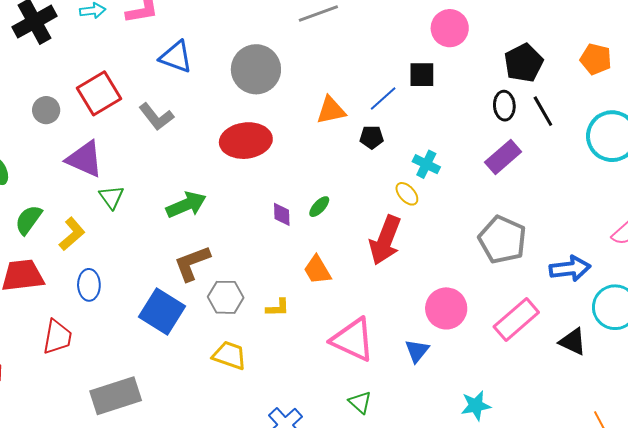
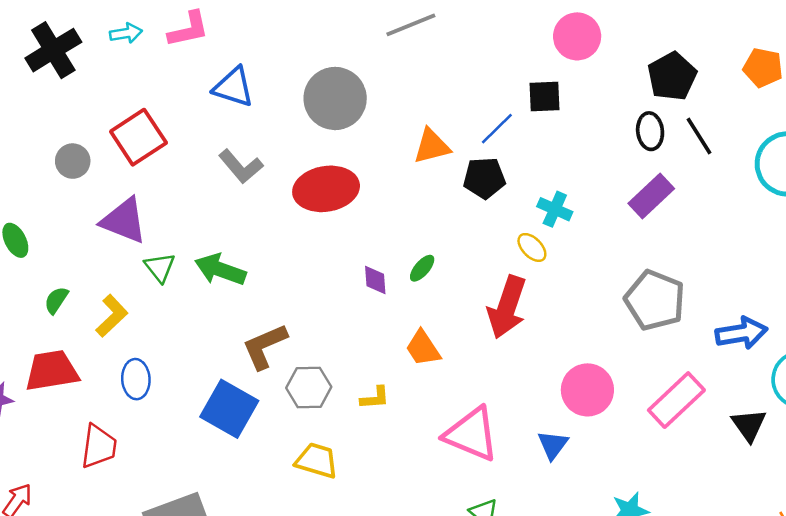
gray L-shape: (156, 117) -> (241, 166), moved
black pentagon: (372, 137) -> (484, 178), size x1.4
green arrow: (186, 205) -> (220, 270), moved, turned -135
green semicircle: (29, 220) -> (56, 300), size x0.7
black triangle: (573, 342) -> (749, 425), turned 32

